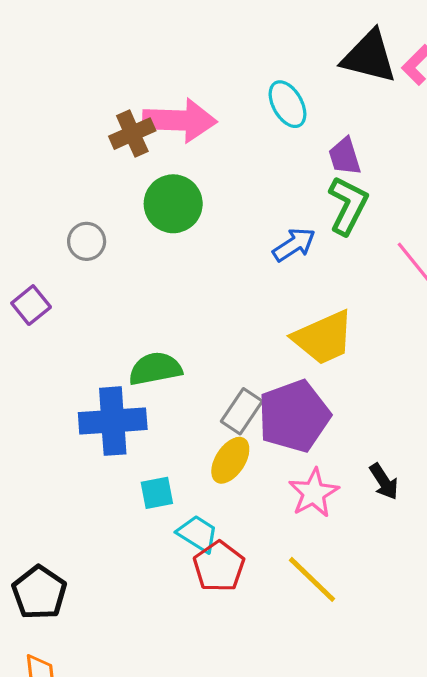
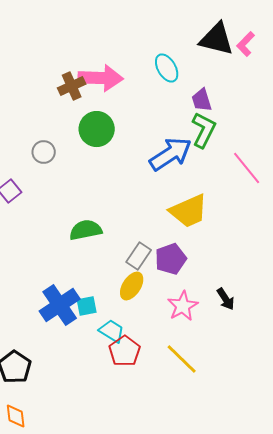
blue arrow: (294, 245) -> (171, 154), size x1.6
purple pentagon: (294, 416) -> (171, 259), size x0.7
blue cross: (113, 421) -> (60, 305), moved, turned -30

